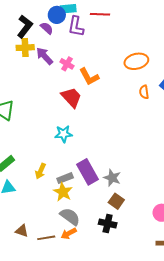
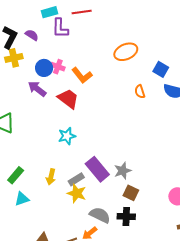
blue circle: (57, 15) -> (44, 68), moved
purple arrow: (45, 56) -> (37, 89), moved
orange semicircle: (144, 92) -> (140, 92), moved
gray star: (112, 178) -> (123, 171), turned -30
gray semicircle: (70, 217) -> (100, 215), moved

